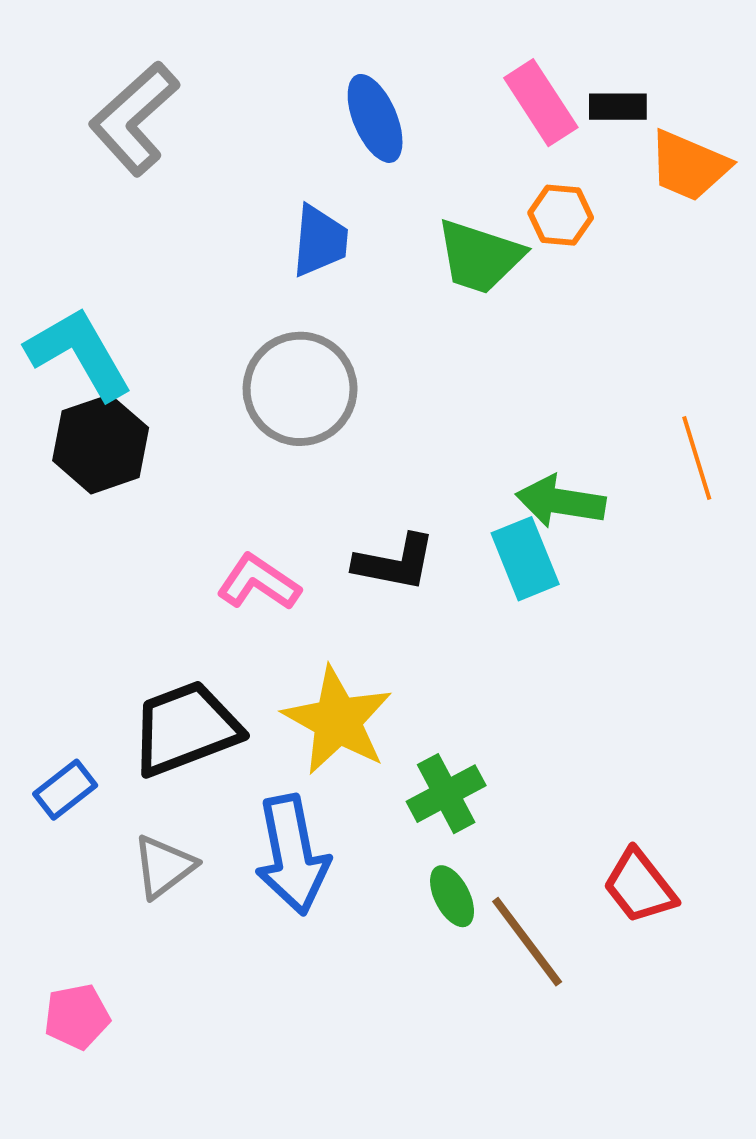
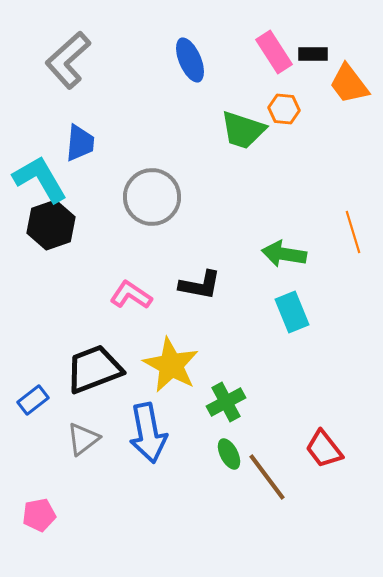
orange trapezoid: (689, 166) -> (349, 84), turned 30
blue trapezoid: (320, 241) -> (80, 143), moved
cyan rectangle: (525, 559) -> (292, 312), moved

